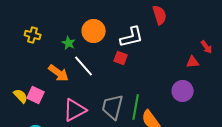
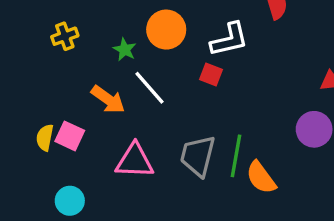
yellow cross: (33, 35) -> (65, 36), turned -35
yellow semicircle: (21, 96) -> (45, 138), turned -126
pink triangle: (75, 110) -> (135, 161), turned 30

